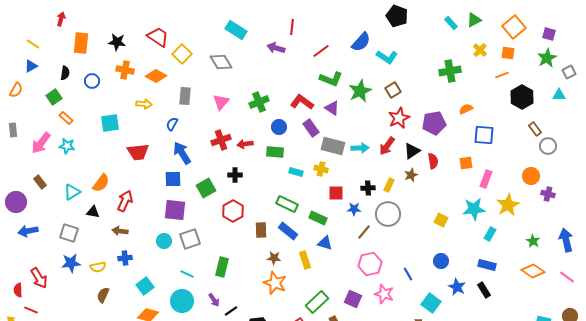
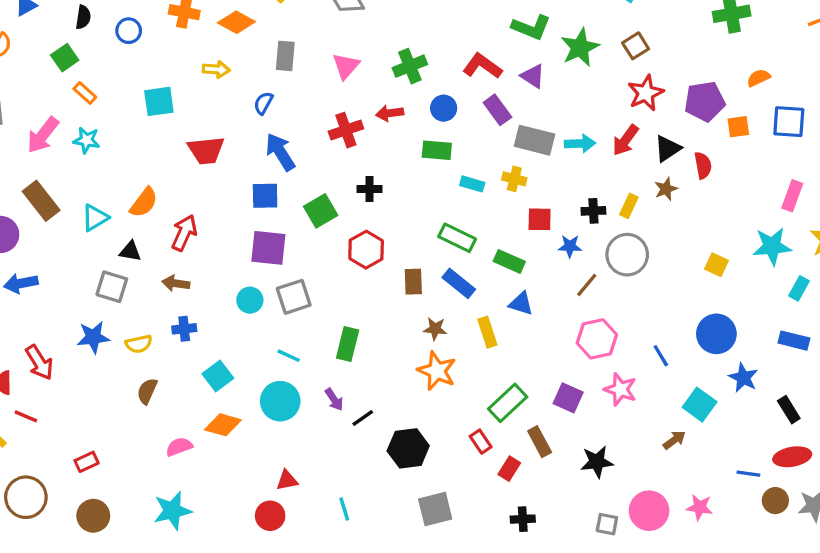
red arrow: (245, 144) -> (390, 113), moved
orange square: (466, 163) -> (738, 127), moved
brown rectangle: (40, 182) -> (41, 201), size x1.6
gray square: (69, 233) -> (112, 287), moved
blue circle: (441, 261) -> (716, 334), size x1.5
black rectangle: (484, 290) -> (789, 410), moved

